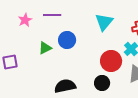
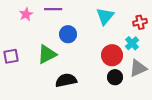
green triangle: (45, 48) -> (47, 54), moved, size x1.5
black circle: (102, 83) -> (115, 77), moved

